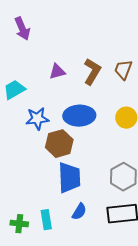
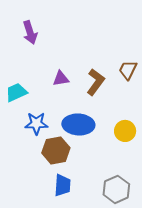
brown trapezoid: (123, 70) -> (128, 70), moved
blue trapezoid: (69, 178) -> (63, 185), size x0.7

